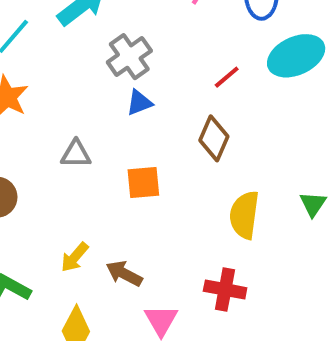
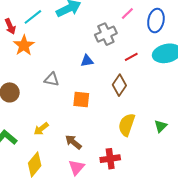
gray cross: (129, 57) -> (106, 34), moved
brown arrow: (124, 274) -> (73, 142), moved
red cross: (225, 289) -> (110, 159), turned -30

